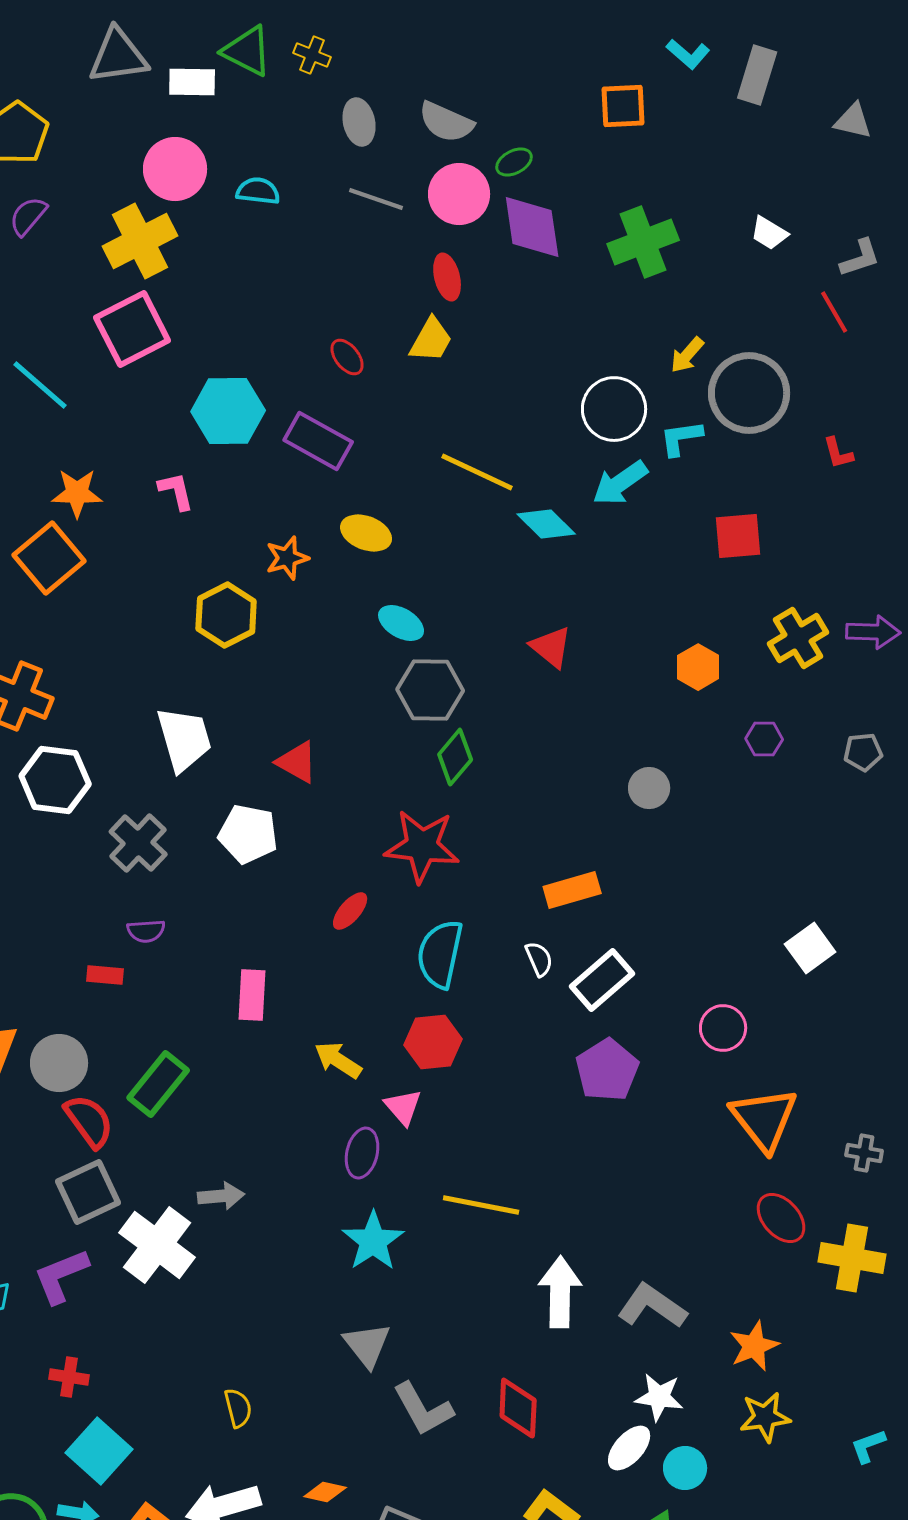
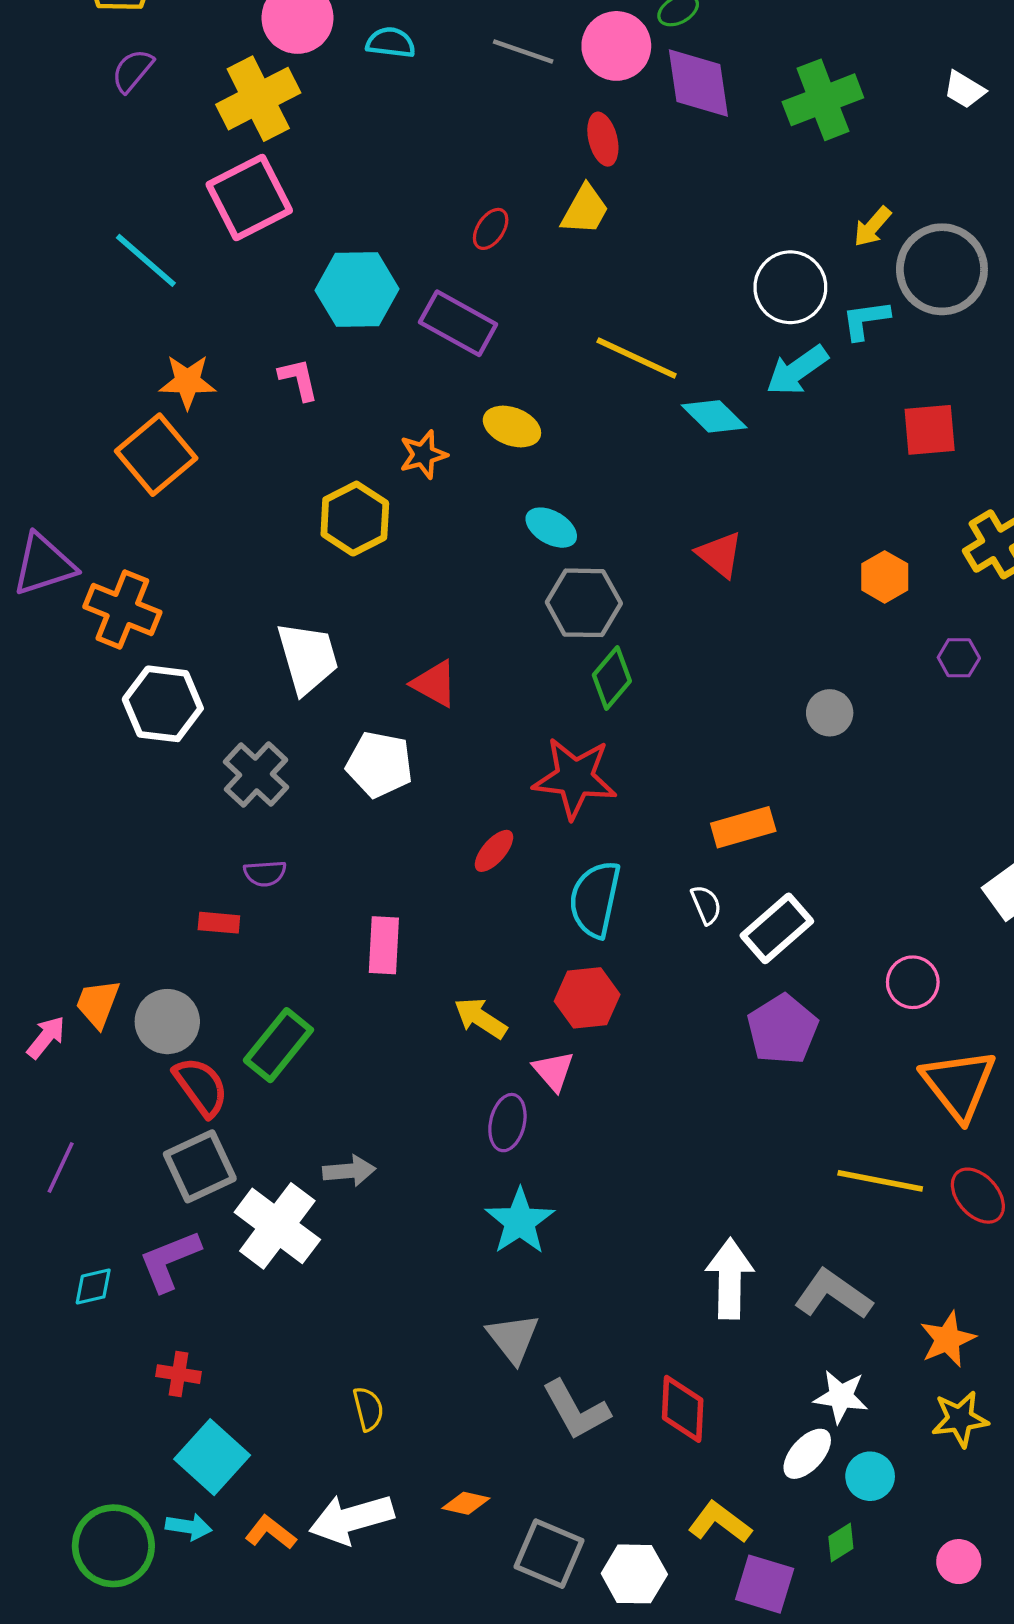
red ellipse: (347, 357) -> (491, 229), turned 72
yellow line: (481, 1205) -> (880, 1181), moved

